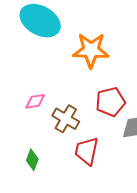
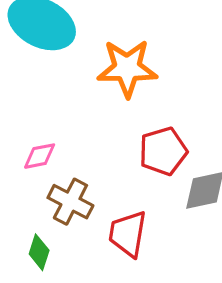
brown cross: (66, 119) -> (70, 202), moved

